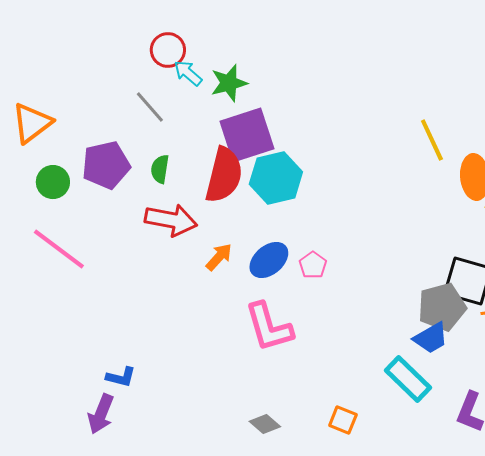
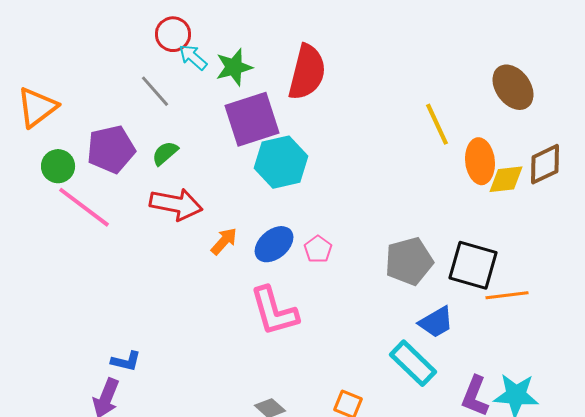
green semicircle: (160, 169) -> (165, 153), turned 40
red semicircle: (224, 175) -> (307, 72), moved
pink line: (59, 249) -> (84, 207), moved
gray pentagon: (442, 307) -> (409, 261), moved

